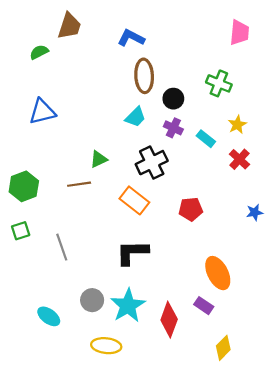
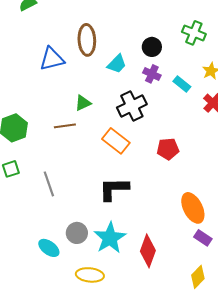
brown ellipse: (144, 76) -> (87, 40), moved
blue triangle: (42, 112) -> (52, 59), moved
purple rectangle: (204, 306) -> (203, 238), moved
cyan ellipse: (49, 316) -> (49, 248), moved

